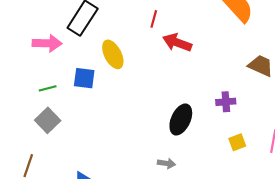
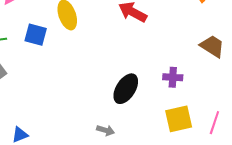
yellow square: (237, 142) -> (179, 119), size x1.6

